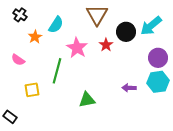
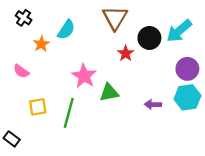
pink star: (77, 48) -> (84, 76), moved
green line: (57, 71) -> (69, 113), moved
green triangle: (87, 100) -> (109, 93), moved

